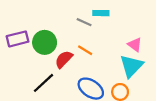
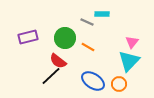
green circle: (45, 42) -> (65, 38), moved
pink triangle: (135, 45) -> (132, 42), turned 32
red semicircle: (64, 59) -> (58, 61), moved, turned -96

